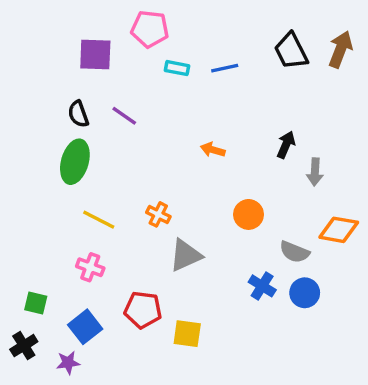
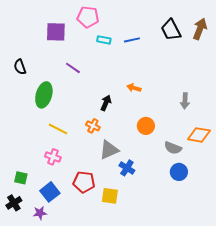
black semicircle: (78, 114) -> (20, 67), moved
black arrow: (286, 145) -> (106, 103), moved
orange arrow: (213, 150) -> (134, 88), moved
blue cross: (262, 286) -> (127, 168), moved

